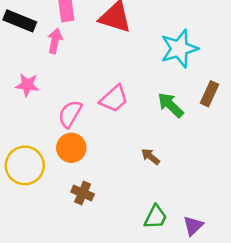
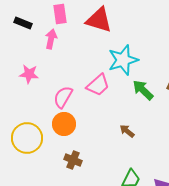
black rectangle: (20, 21) -> (23, 23), size x0.7
cyan star: (179, 49) -> (123, 60), moved

